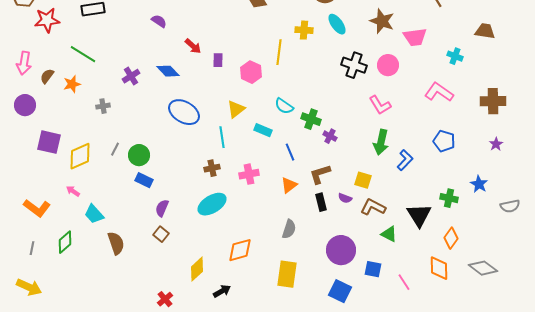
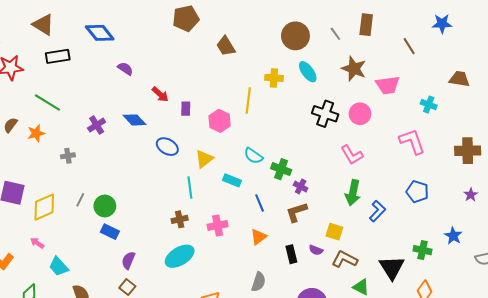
pink L-shape: (439, 92) -> (412, 141), turned 36
blue ellipse: (184, 112) -> (167, 147), moved, size x0.7
brown L-shape: (320, 174) -> (296, 212), moved

